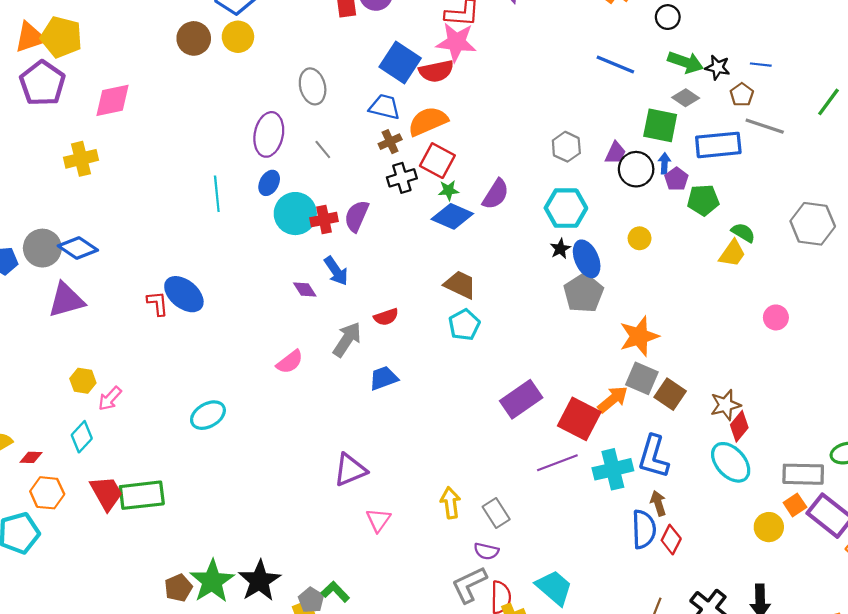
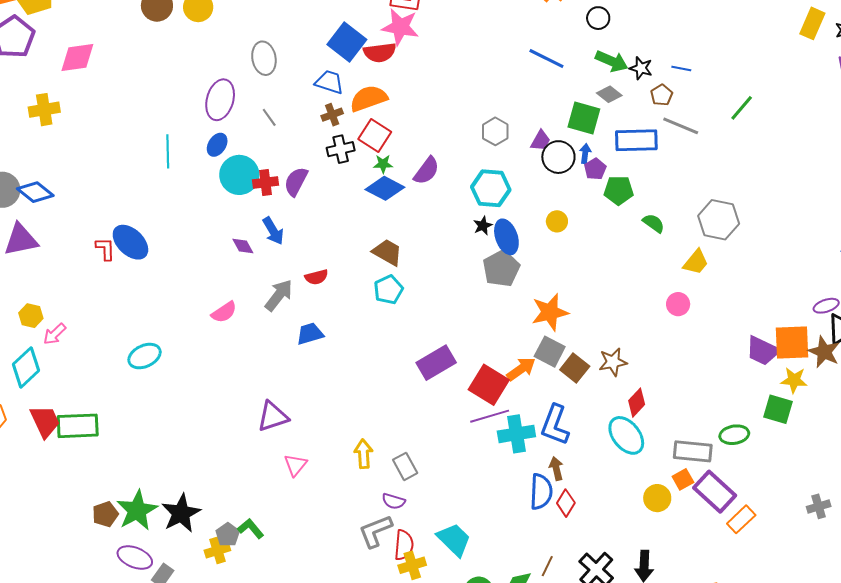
yellow trapezoid: (732, 253) -> (696, 262), moved
brown star: (725, 405) -> (613, 362), moved
cyan diamond: (82, 437) -> (26, 367), size x1.4
purple line: (557, 463) -> (490, 416), moved

